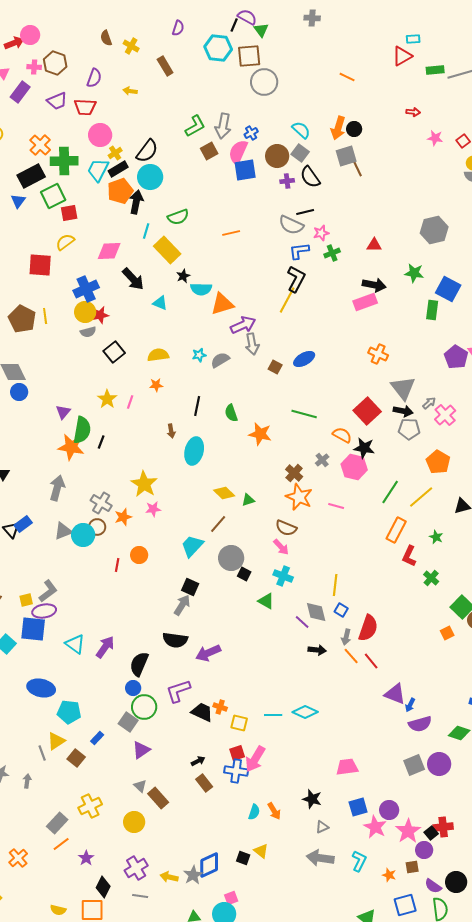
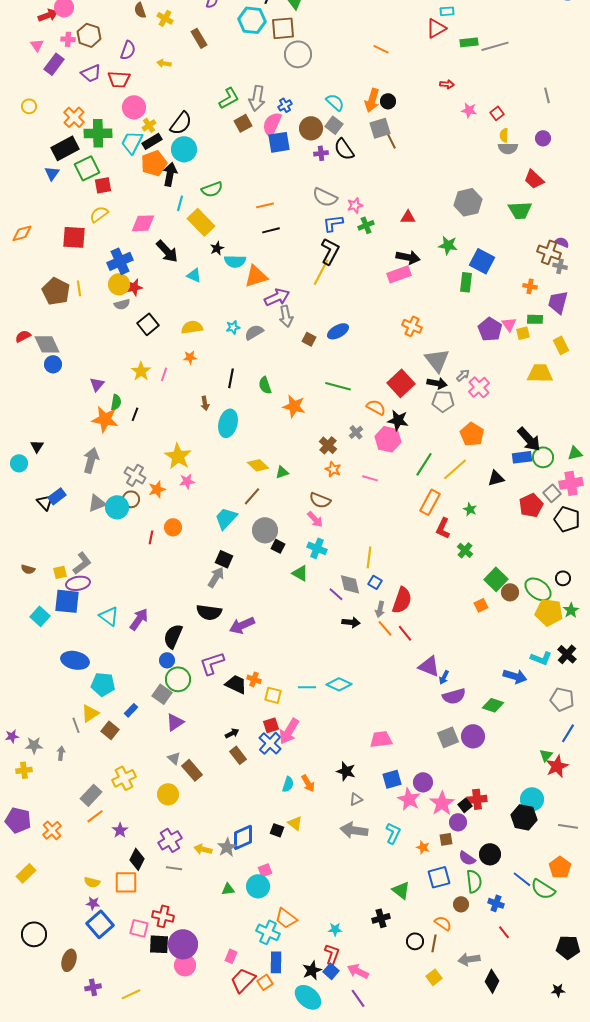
black line: (305, 212) -> (271, 230), moved
green semicircle: (82, 430) -> (116, 402), size x0.6
orange star: (299, 497) -> (333, 469), size x0.6
blue cross: (236, 771) -> (270, 743), turned 35

